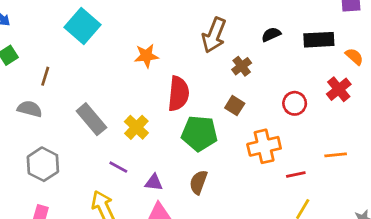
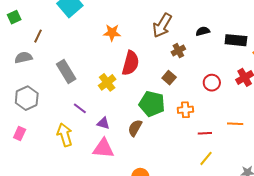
gray semicircle: (30, 109) -> (23, 57), turned -36
yellow cross: (136, 127) -> (107, 82), moved
green pentagon: (199, 133) -> (152, 104), moved
orange cross: (264, 146) -> (185, 110), size x0.7

